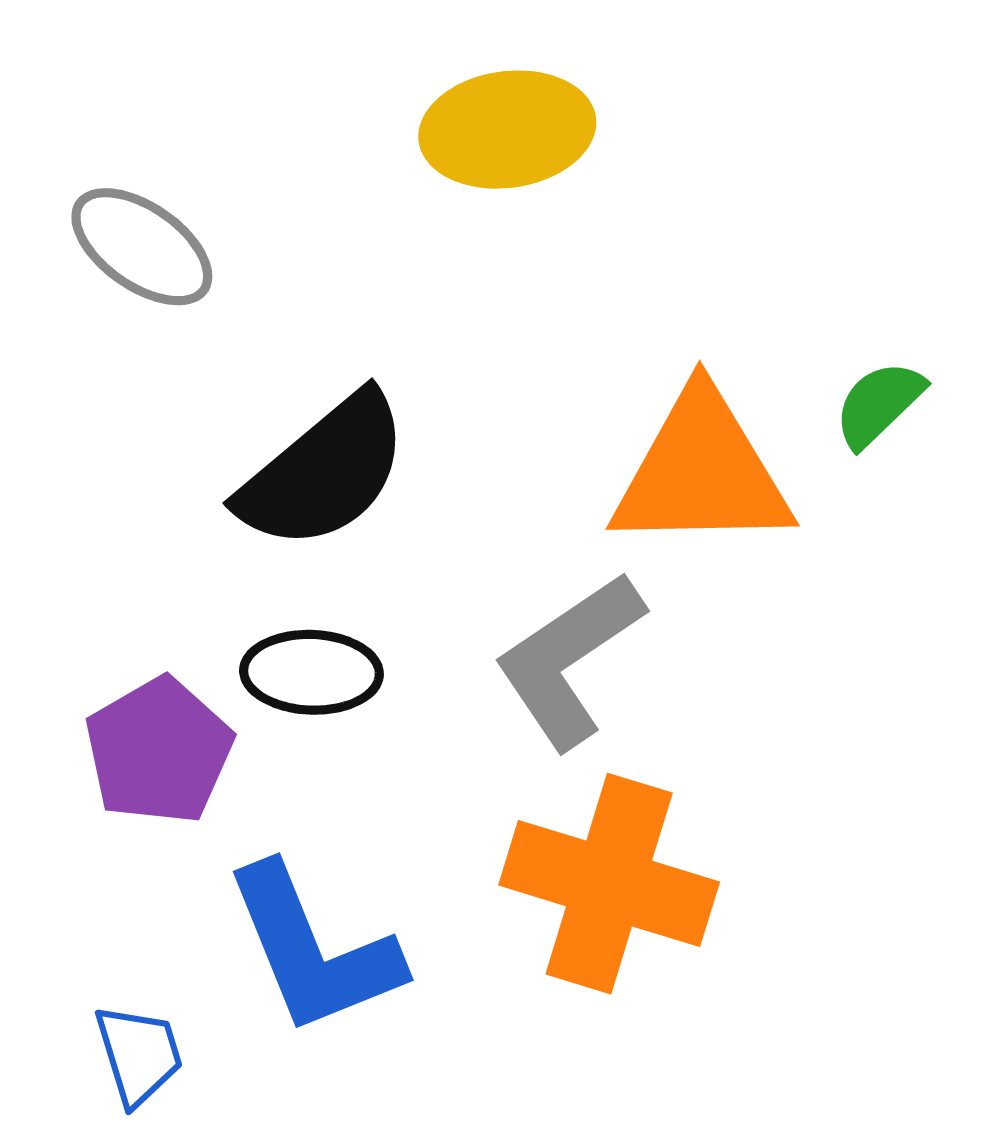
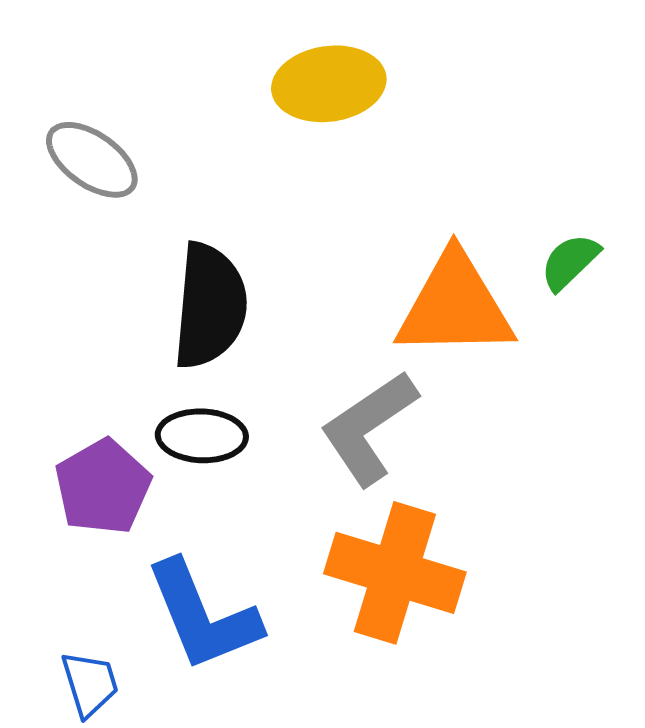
black semicircle: (324, 472) -> (210, 306), turned -45

